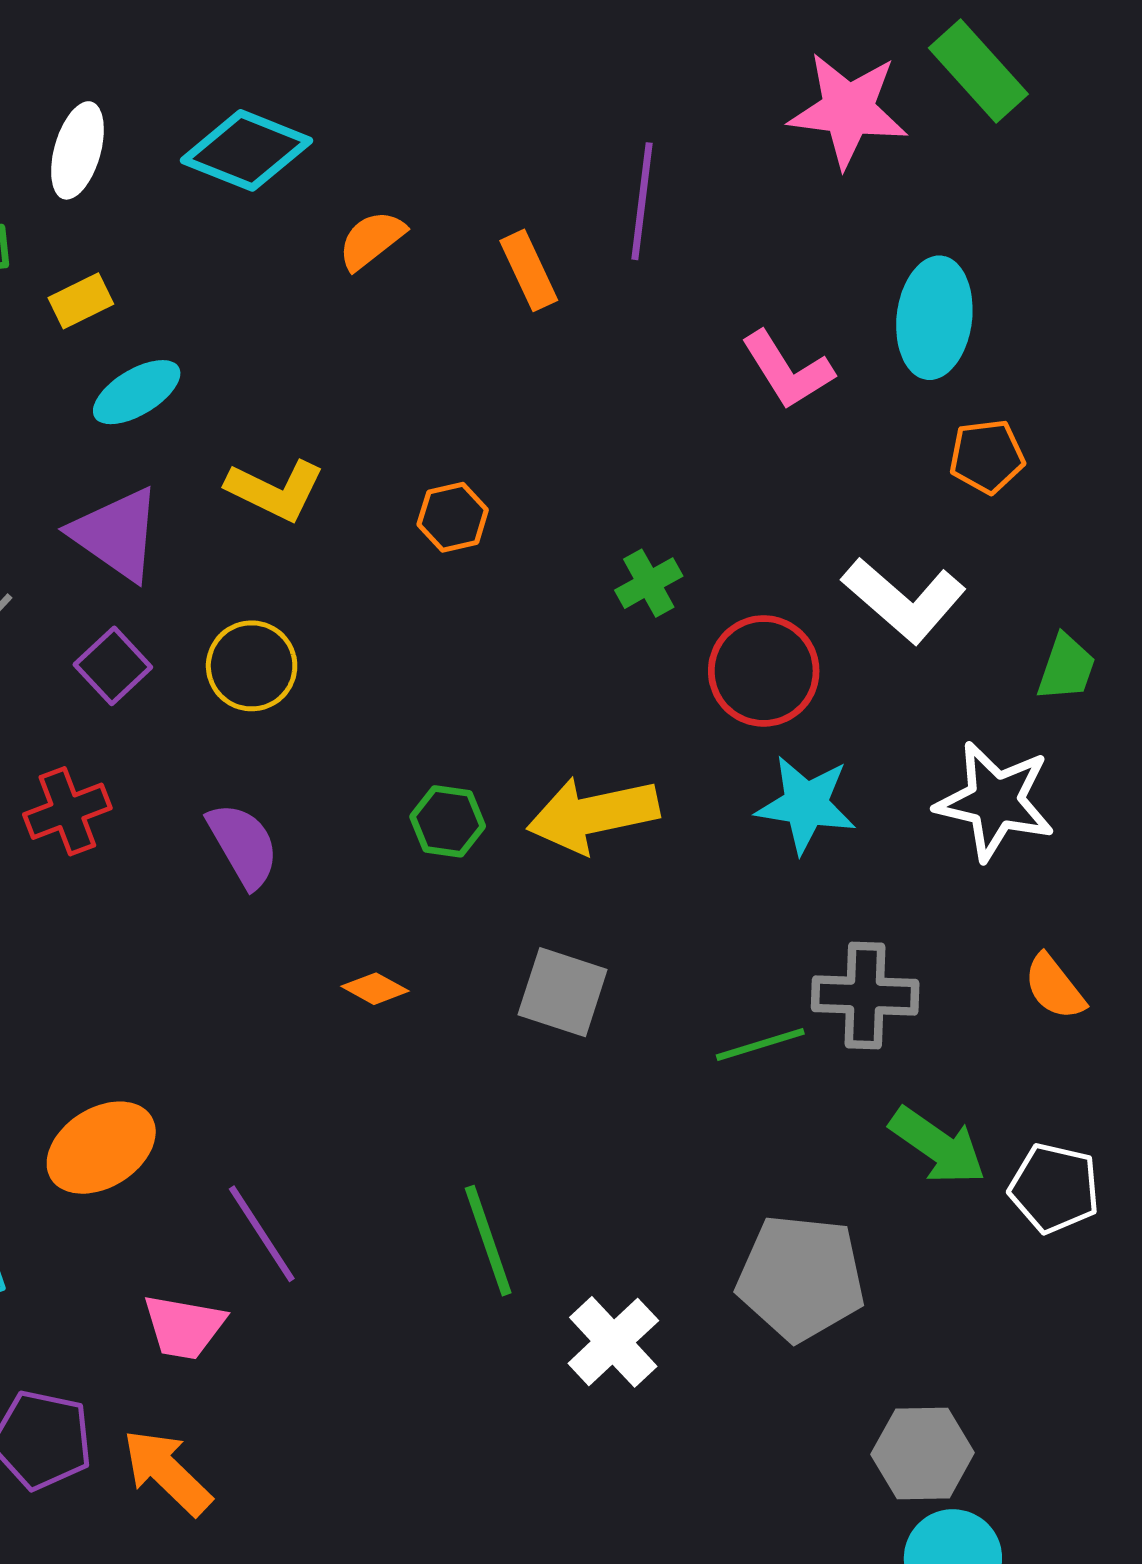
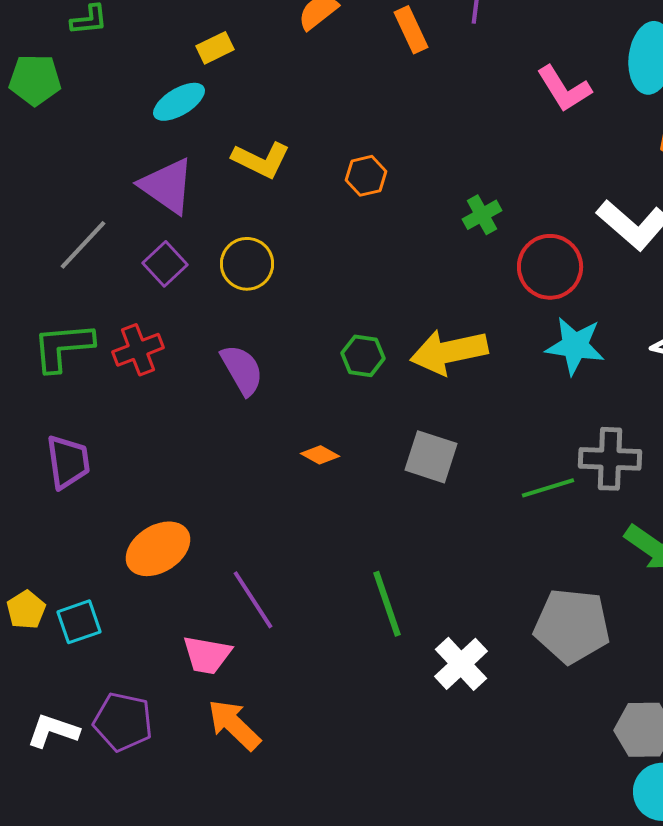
yellow rectangle: (81, 301) -> (215, 48), moved
orange arrow: (167, 1472) -> (234, 725), moved

